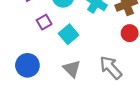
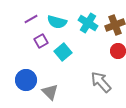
gray triangle: (72, 69) -> (50, 92), moved

